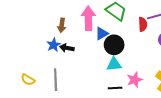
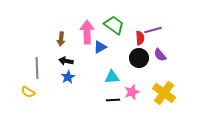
blue star: (54, 45) -> (68, 77), moved
black circle: (114, 45) -> (139, 58), moved
gray line: (56, 80) -> (37, 68), moved

